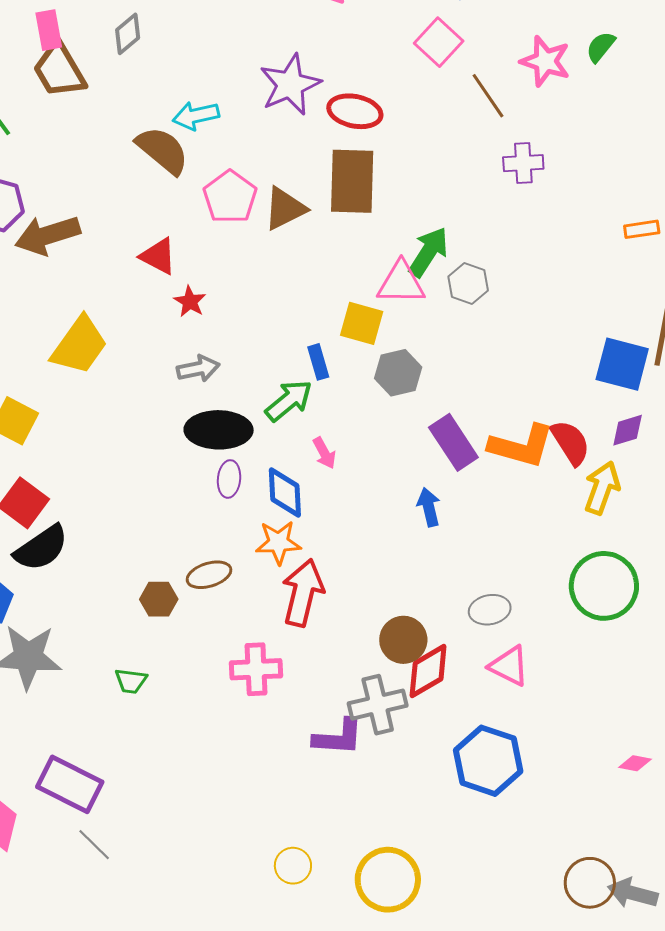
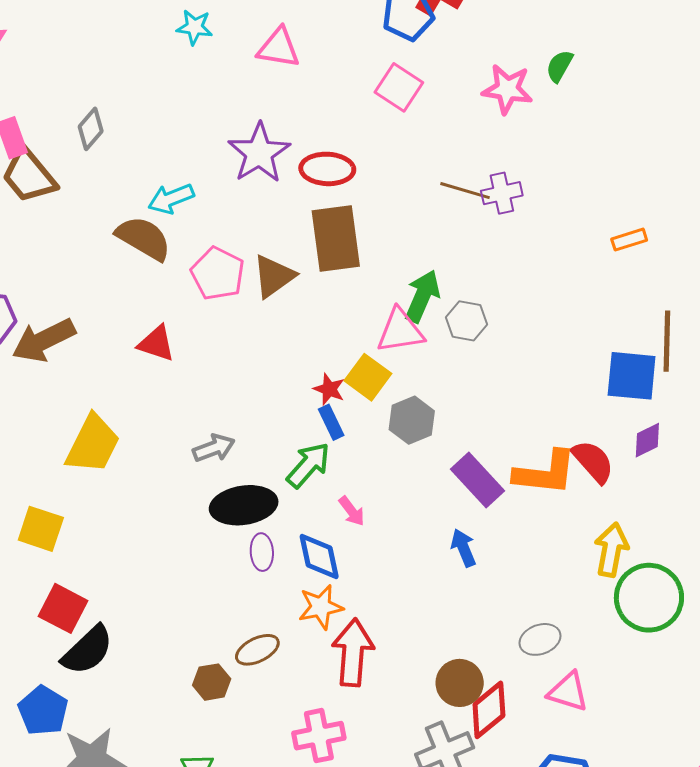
brown line: (488, 96) -> (465, 191), moved, turned -30
red star: (190, 302) -> (329, 389), moved
yellow square: (362, 323) -> (368, 377), turned 30
yellow arrow: (602, 488) -> (611, 550), moved

